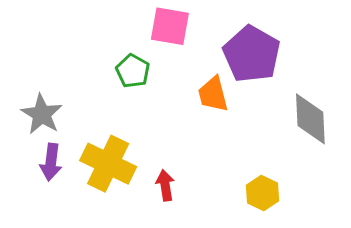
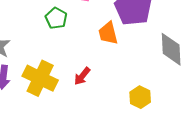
red arrow: (165, 185) -> (82, 76), moved, turned -132

